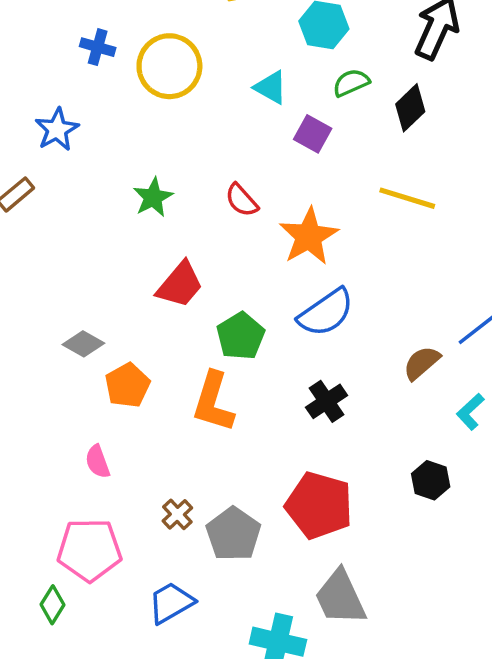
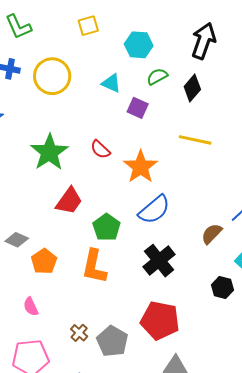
green star: (153, 197) -> (49, 152), size x1.6
black cross: (327, 401) -> (159, 261), size x1.4
black hexagon: (431, 480) -> (222, 288), moved

